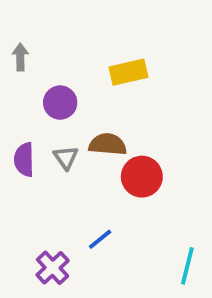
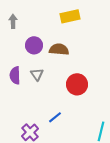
yellow rectangle: (129, 72) -> (70, 16), moved
brown semicircle: (108, 144) -> (59, 49), moved

